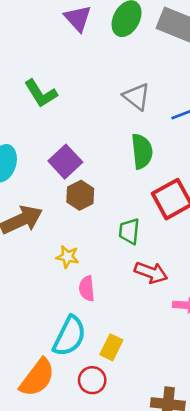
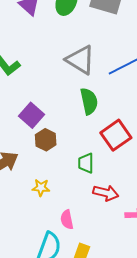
gray triangle: (137, 97) -> (80, 60), size x1.4
pink semicircle: (87, 288) -> (67, 220), moved

